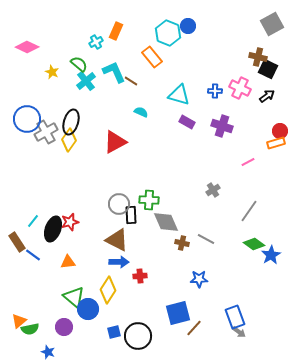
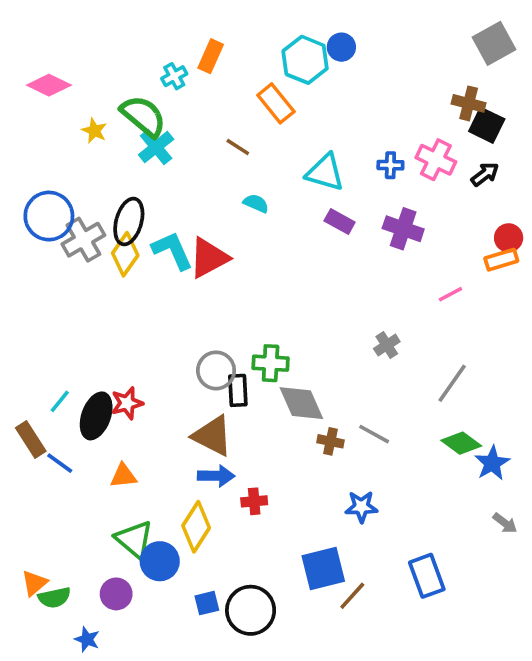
green semicircle: (79, 64) -> (143, 116), size x1.5
cyan L-shape: (114, 72) -> (172, 251), moved
gray arrow: (239, 332) -> (505, 523), moved

